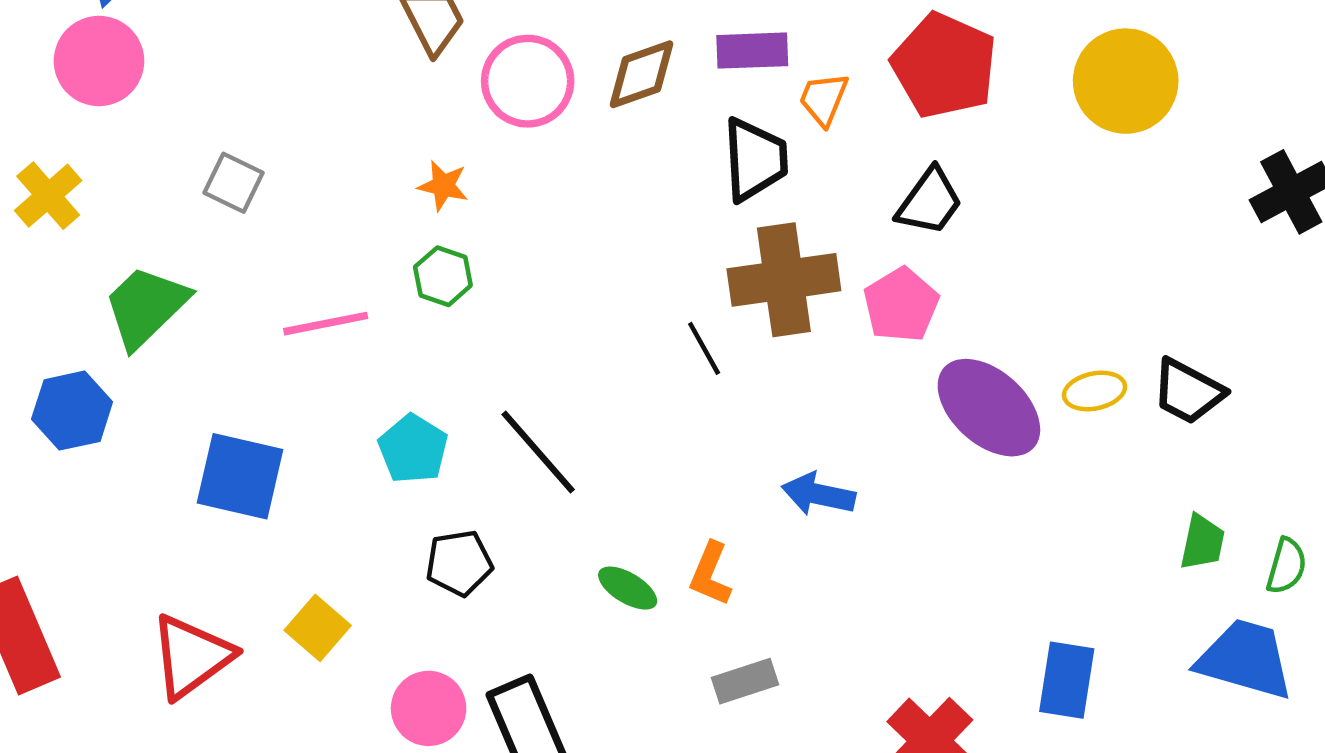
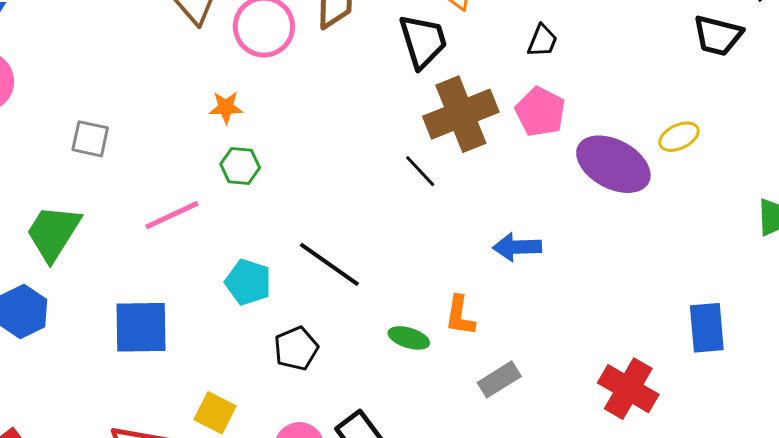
black trapezoid: (930, 202) -> (542, 41), size x0.7
black trapezoid: (1188, 391) -> (718, 35), moved

